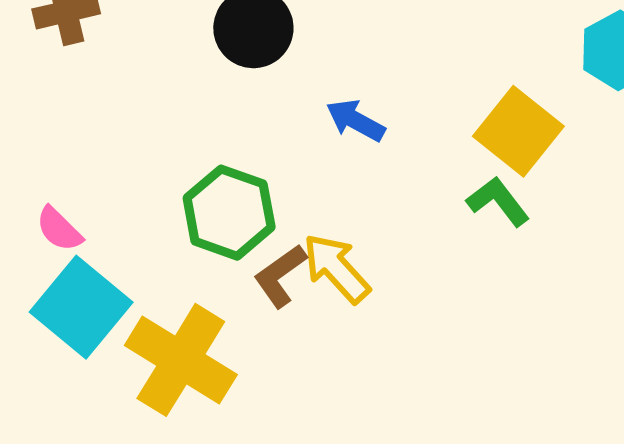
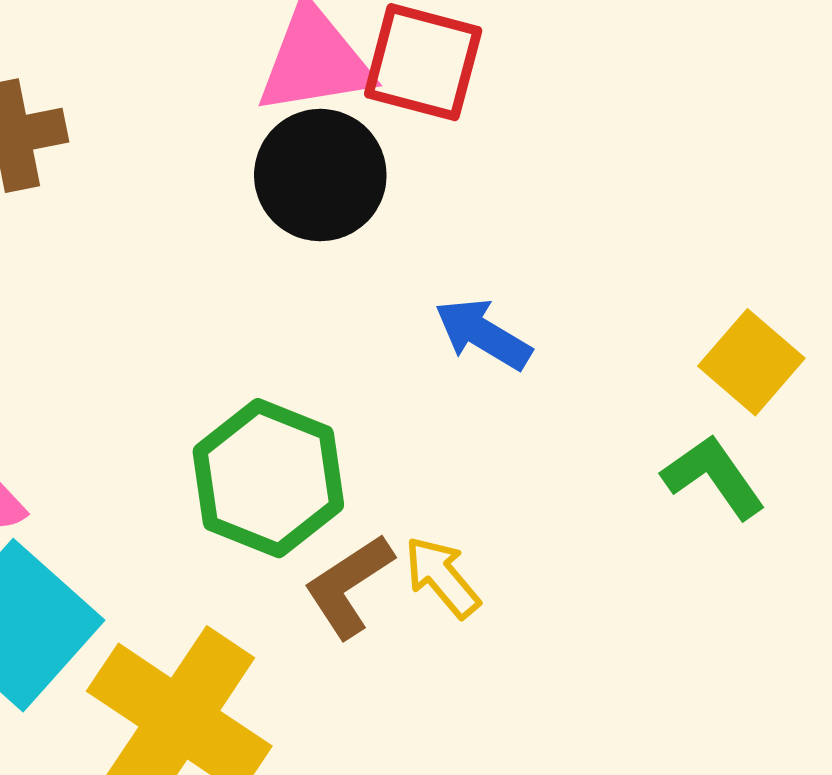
yellow square: (518, 131) -> (751, 362), size x0.7
yellow arrow: (336, 268) -> (442, 577), size x0.7

